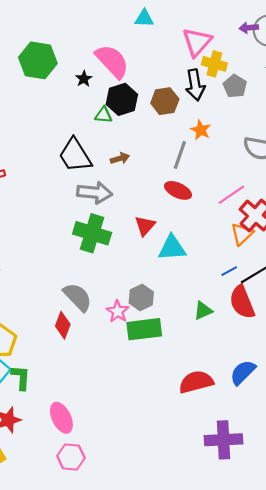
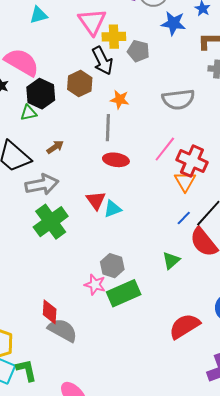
green cross: (92, 233) -> (51, 222), turned -36
cyan triangle: (172, 248) -> (112, 209), moved, size x0.7
gray semicircle: (78, 297) -> (63, 330), moved

